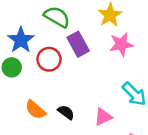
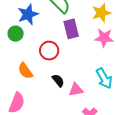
red circle: (49, 59) -> (49, 51), moved
black semicircle: (66, 112) -> (58, 81), moved

